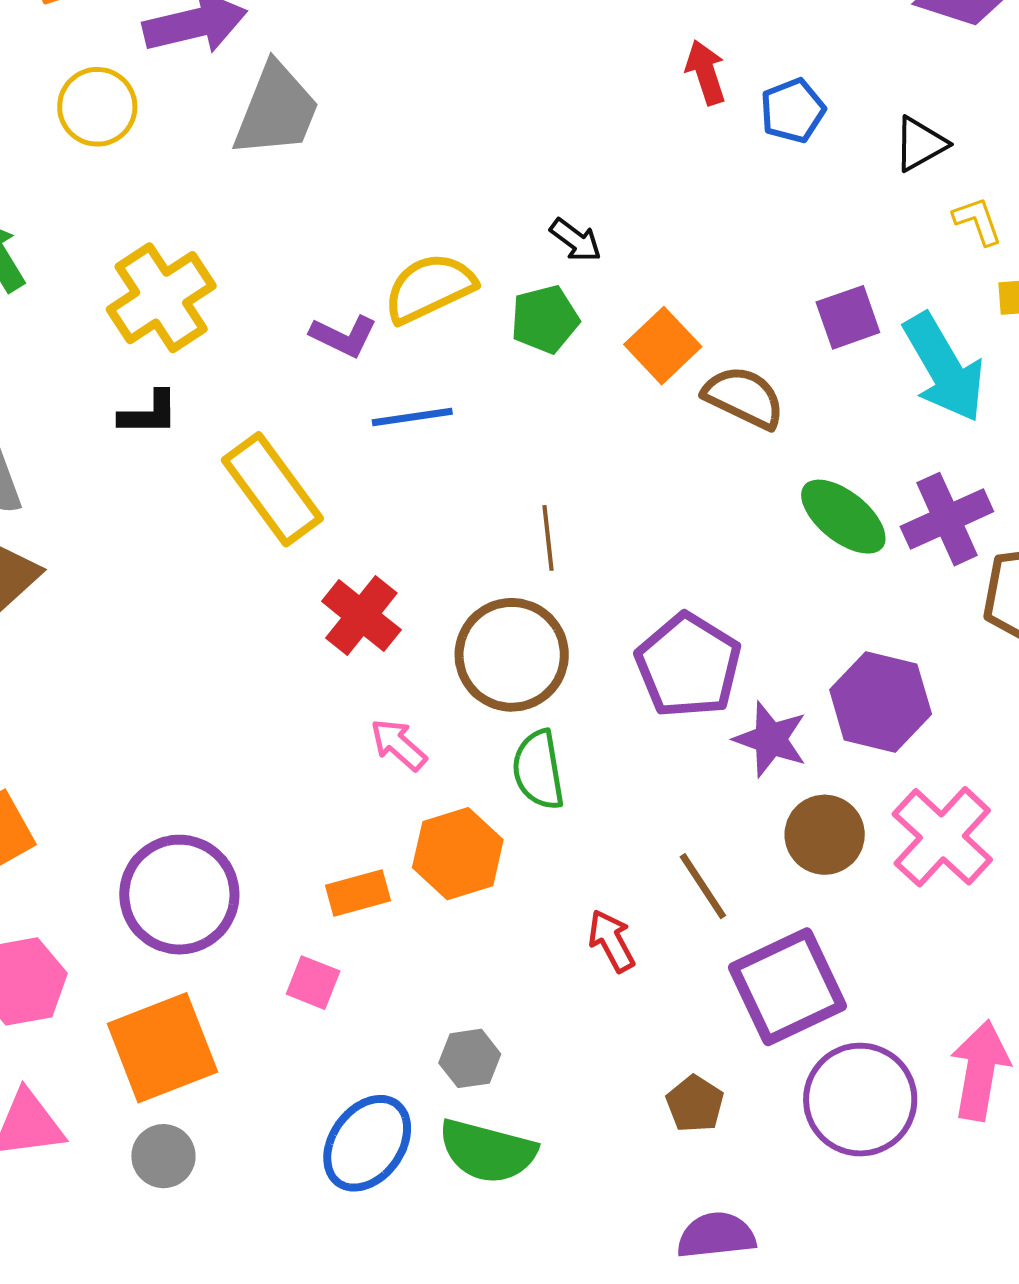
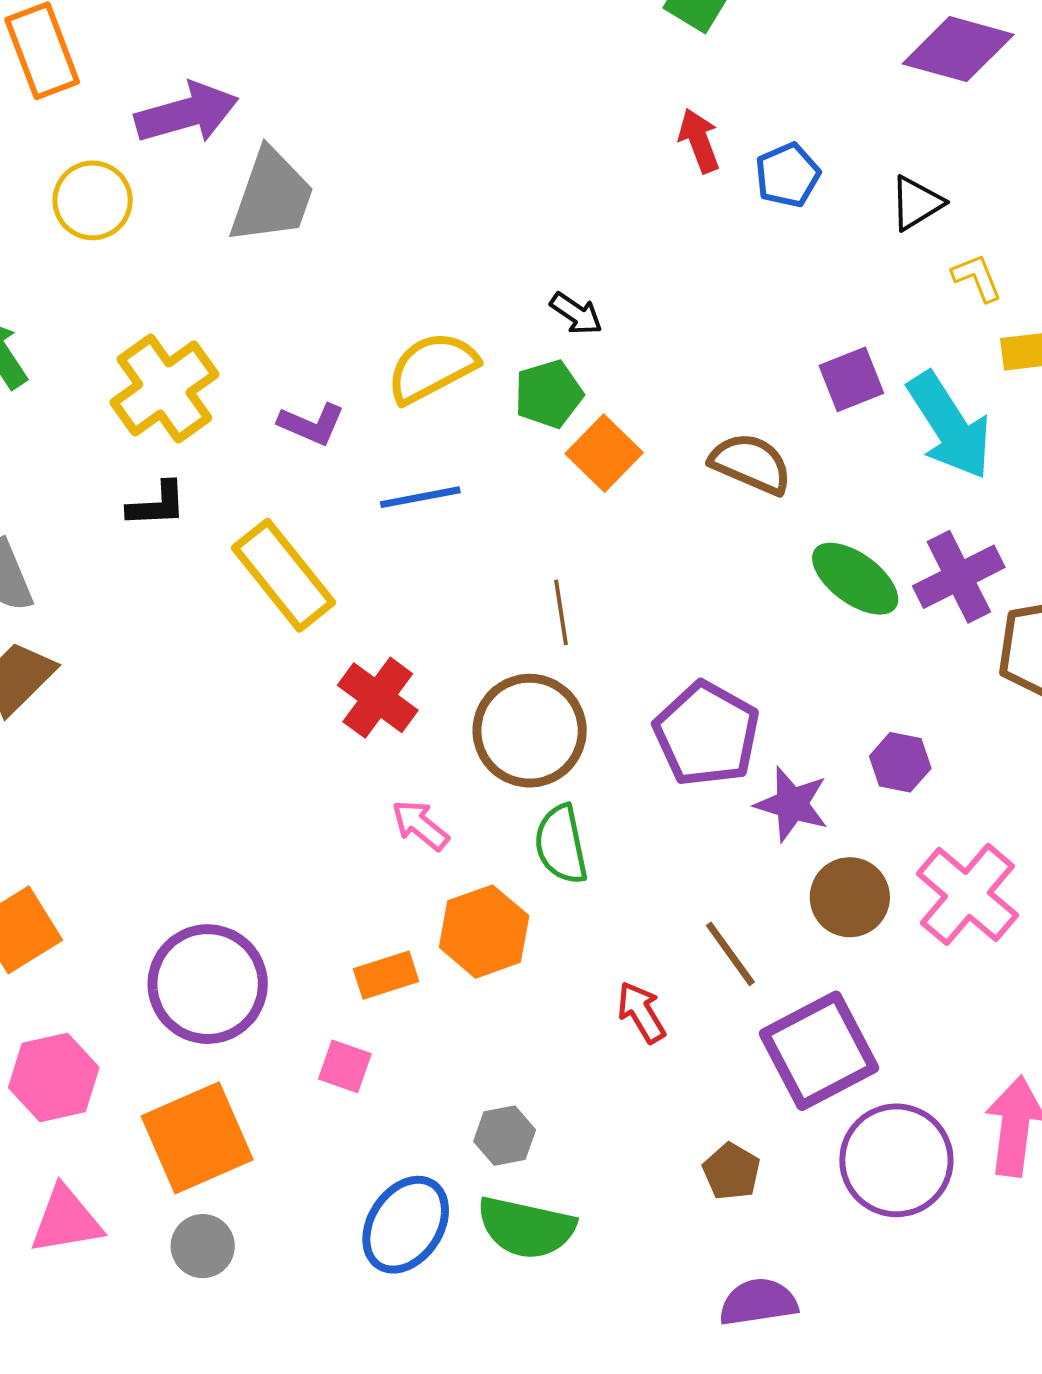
purple L-shape: (343, 336) -> (312, 424), moved
orange square: (663, 346) -> (604, 453), moved
purple hexagon: (881, 702) -> (900, 762), size x0.6

